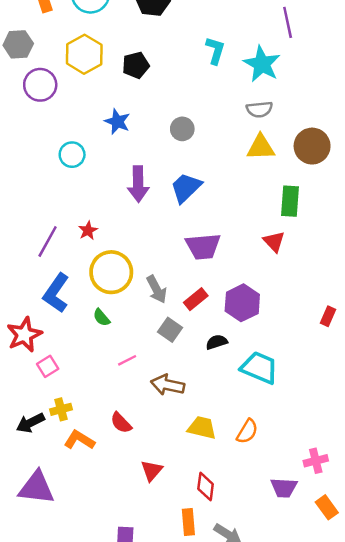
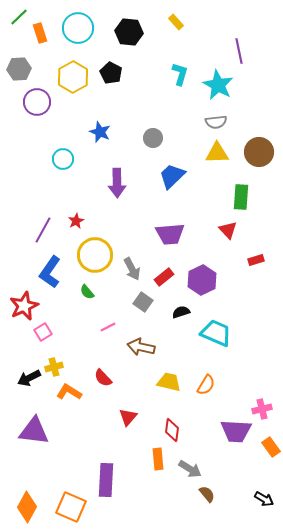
black pentagon: (136, 65) -> (111, 73), moved, turned -30
blue trapezoid: (186, 188) -> (172, 176), moved
red rectangle: (328, 316) -> (256, 260), moved, turned 49
purple trapezoid: (284, 488) -> (236, 431), size x1.4

